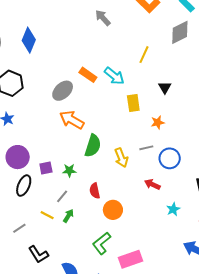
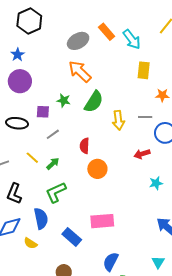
purple circle: (18, 157) -> (20, 81), moved
green star: (69, 170) -> (64, 100), moved
red arrow: (152, 184) -> (142, 154), turned -56
black ellipse: (24, 186) -> (17, 123), turned 60
gray line: (62, 196) -> (53, 134), moved
green L-shape: (102, 243) -> (56, 192), moved
black L-shape: (38, 254) -> (14, 194), turned 40

